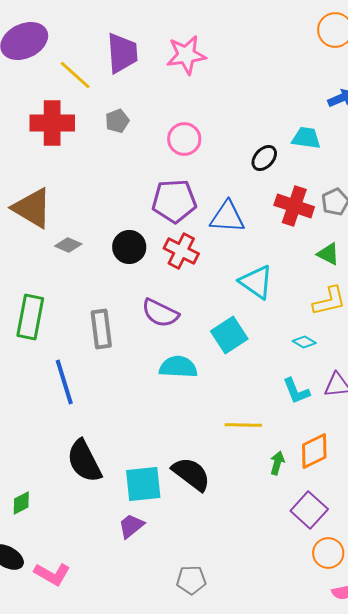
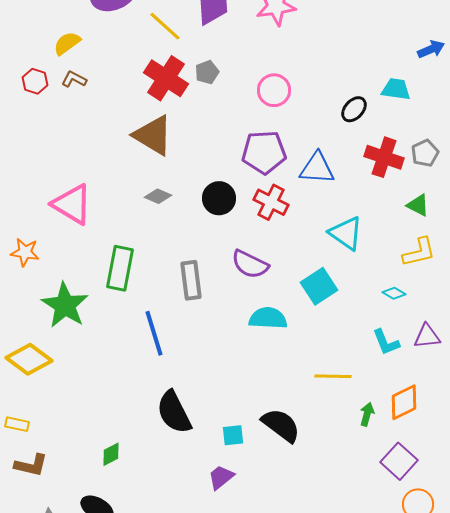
red cross: (52, 123) -> (166, 78), moved, turned 33
brown triangle: (32, 208) -> (153, 135), moved
cyan square: (143, 484) -> (233, 435), size x0.6

